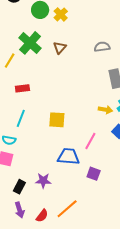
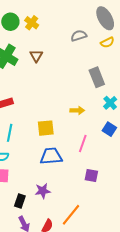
gray semicircle: (102, 47) -> (79, 36), moved
yellow arrow: (105, 110) -> (77, 110), moved
blue trapezoid: (68, 156) -> (51, 156), moved

